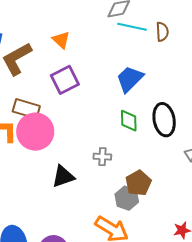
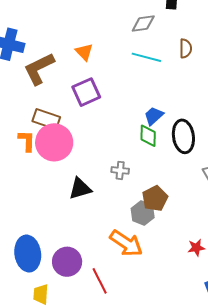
cyan line: (132, 27) -> (146, 57), moved
blue trapezoid: (130, 79) -> (154, 116), moved, size x0.7

